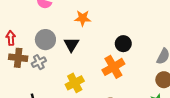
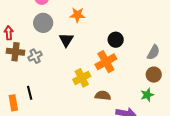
gray circle: (45, 40) -> (43, 23), moved
yellow cross: (75, 83) -> (82, 78), moved

